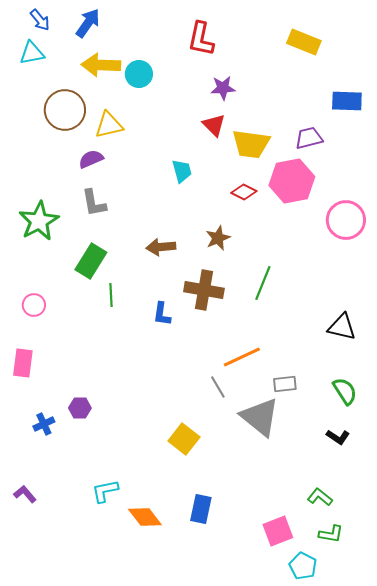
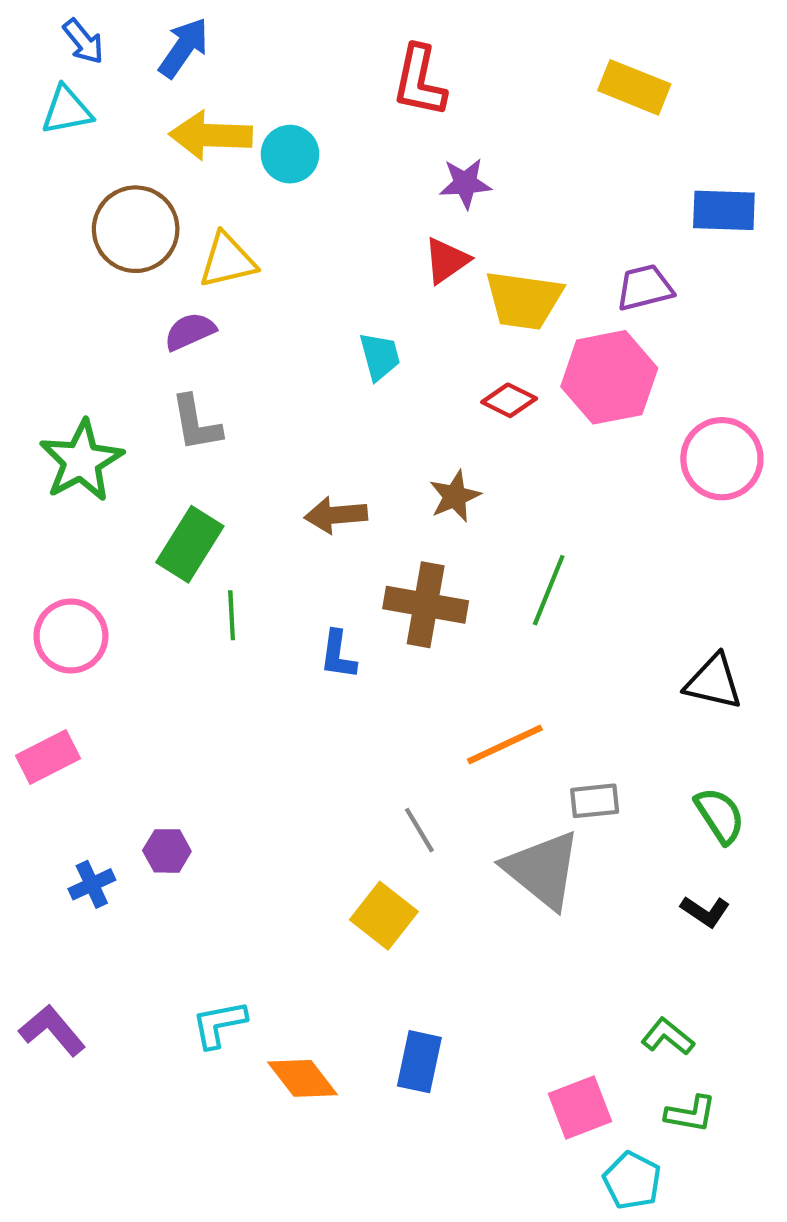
red triangle: (214, 125) -> (446, 260), turned 40
pink circle: (34, 305) -> (71, 636), size x1.5
pink rectangle: (23, 363) -> (48, 757), turned 56
gray line: (218, 387) -> (419, 830), moved
purple L-shape: (25, 494) -> (52, 1030), size x1.4

